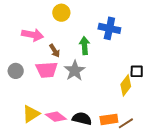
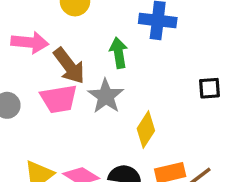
brown arrow: (55, 51) -> (69, 66), size x1.6
yellow diamond: (126, 85) -> (146, 130), moved

